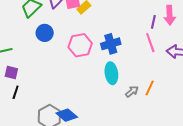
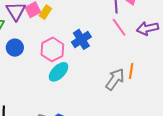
cyan ellipse: (111, 73) -> (59, 72), moved, turned 70
gray arrow: (132, 91) -> (115, 79), size x1.6

